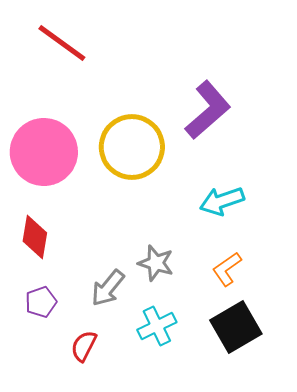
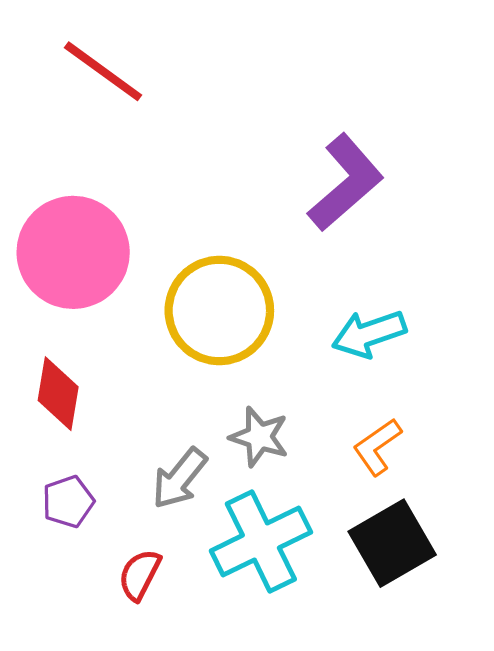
yellow circle: (132, 147) -> (219, 311), moved
cyan cross: (157, 326) -> (261, 542), size x1.5

